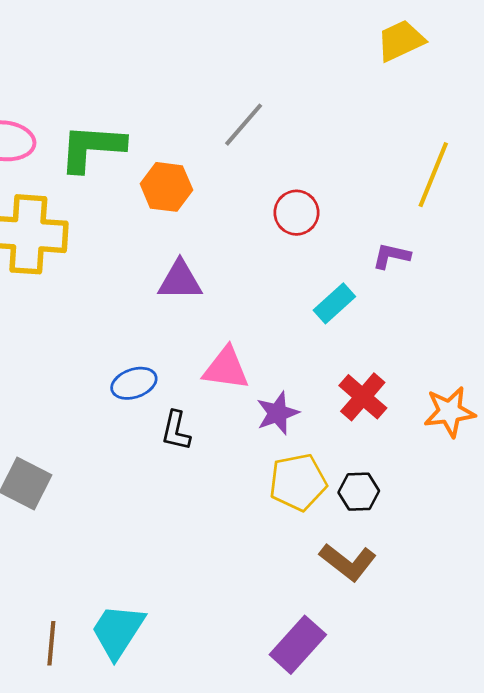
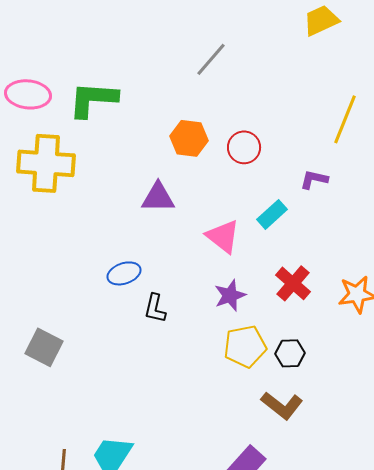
gray line: (244, 125) -> (211, 59), moved
orange hexagon: (166, 187) -> (189, 138), moved
pink triangle: (226, 368) -> (223, 236), moved, turned 30

